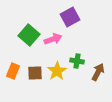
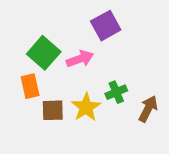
green cross: (77, 61) -> (116, 92), turned -32
orange rectangle: (13, 71) -> (30, 86), moved, turned -35

